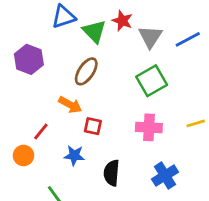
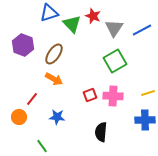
brown ellipse: (86, 71) -> (54, 54), moved
red square: (93, 126) -> (90, 95), moved, turned -32
black semicircle: (112, 173) -> (101, 132), moved
blue cross: (165, 176) -> (145, 120), moved, turned 30

